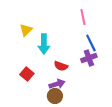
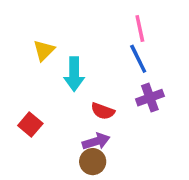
blue line: (91, 43) -> (138, 59), moved
red square: (27, 74) -> (30, 125), moved

